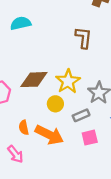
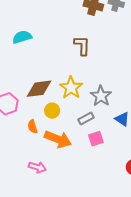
yellow circle: (55, 104) -> (52, 111), moved
orange semicircle: (24, 128) -> (33, 126), moved
pink arrow: (15, 154) -> (37, 167), moved, turned -30

